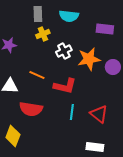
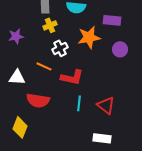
white cross: (64, 51) -> (60, 48), moved
orange star: (89, 59) -> (89, 37), moved
purple circle: (113, 67) -> (120, 49), moved

